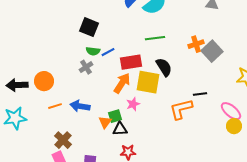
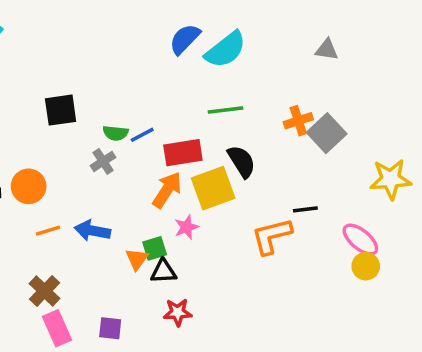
black square: (89, 27) -> (61, 110), moved, turned -30
yellow square: (148, 82) -> (213, 188), turned -30
brown cross: (63, 140) -> (45, 291), moved

